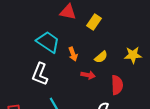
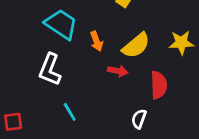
yellow semicircle: (101, 57) -> (136, 45), size x1.5

